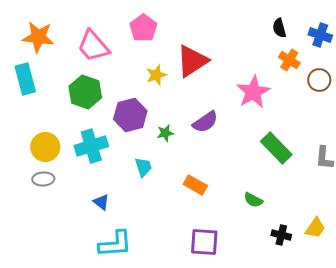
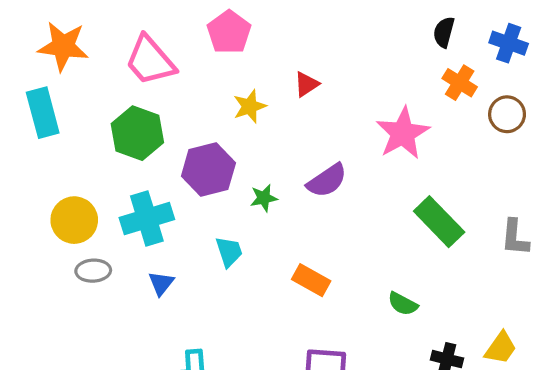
black semicircle: (279, 28) -> (444, 32), turned 30
red triangle: (192, 61) -> (306, 84), size x0.5
gray ellipse: (43, 179) -> (93, 271), moved
blue triangle: (101, 202) -> (161, 283), moved, turned 30

